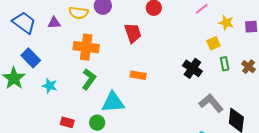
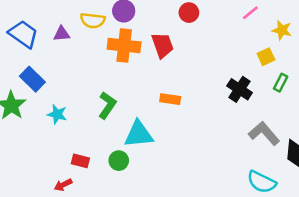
orange cross: (86, 47) -> (124, 46), moved
green rectangle: (225, 64) -> (281, 83), turned 40

